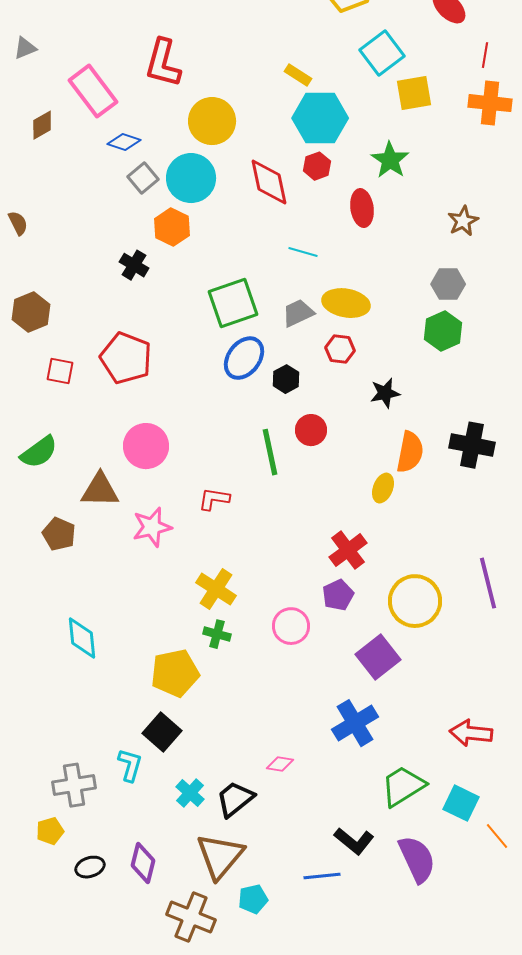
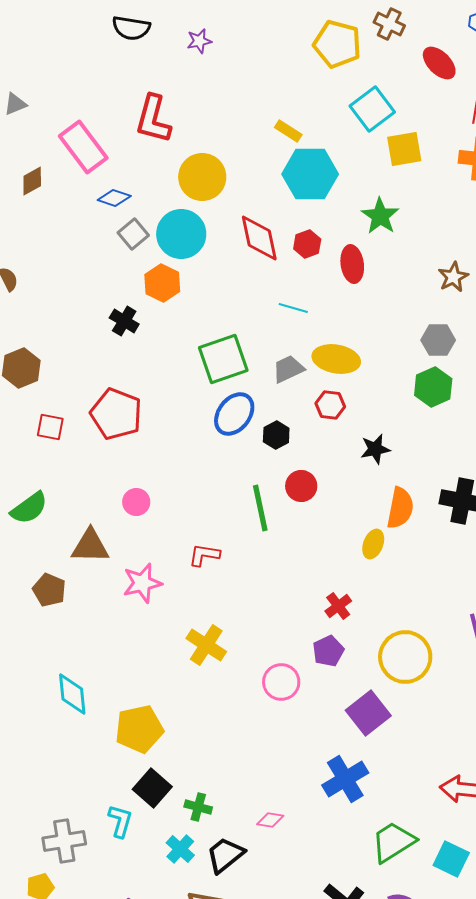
red hexagon: (317, 166) -> (307, 244), moved
pink circle: (146, 446) -> (136, 502), size x0.6
red cross: (348, 550) -> (338, 606), size x0.7
green cross: (217, 634) -> (198, 807), moved
yellow pentagon: (175, 673) -> (139, 729), moved

